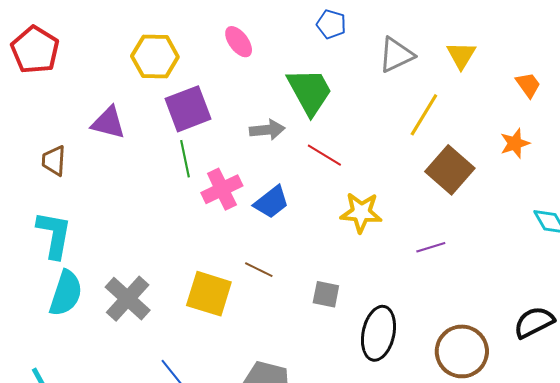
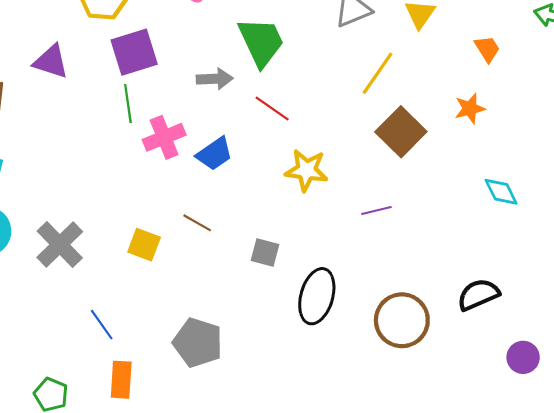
yellow square: (209, 294) -> (144, 245), size x0.7

